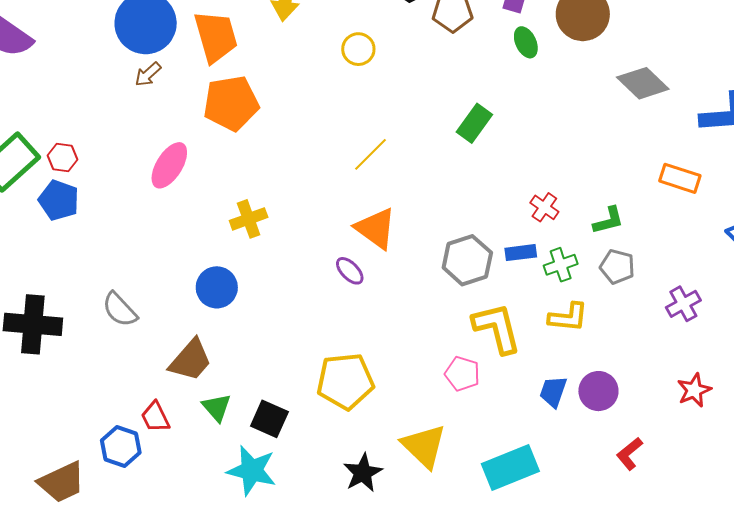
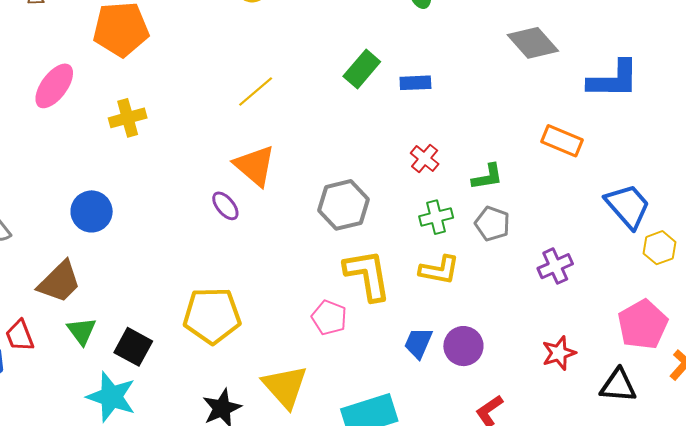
yellow cross: (249, 219) -> (128, 118), moved
blue rectangle: (521, 253) -> (415, 83), moved

